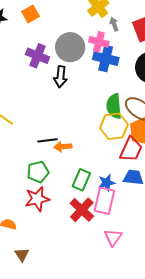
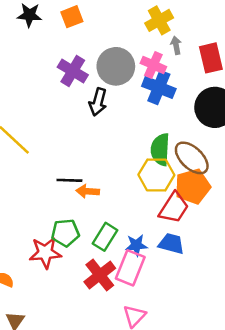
green pentagon: (38, 172) -> (65, 233), moved

